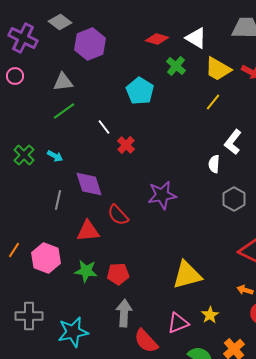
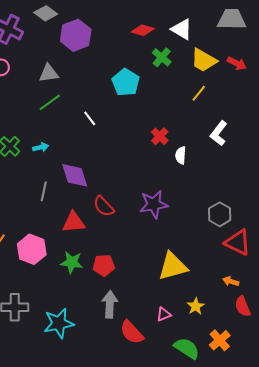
red cross: (126, 145) -> (160, 136), moved
cyan arrow: (55, 156) -> (41, 147), turned -42
white semicircle: (214, 164) -> (181, 155), moved
purple star: (162, 195) -> (154, 204), moved
gray hexagon: (234, 199) -> (220, 214), moved
pink triangle: (178, 323) -> (164, 314), size x0.7

